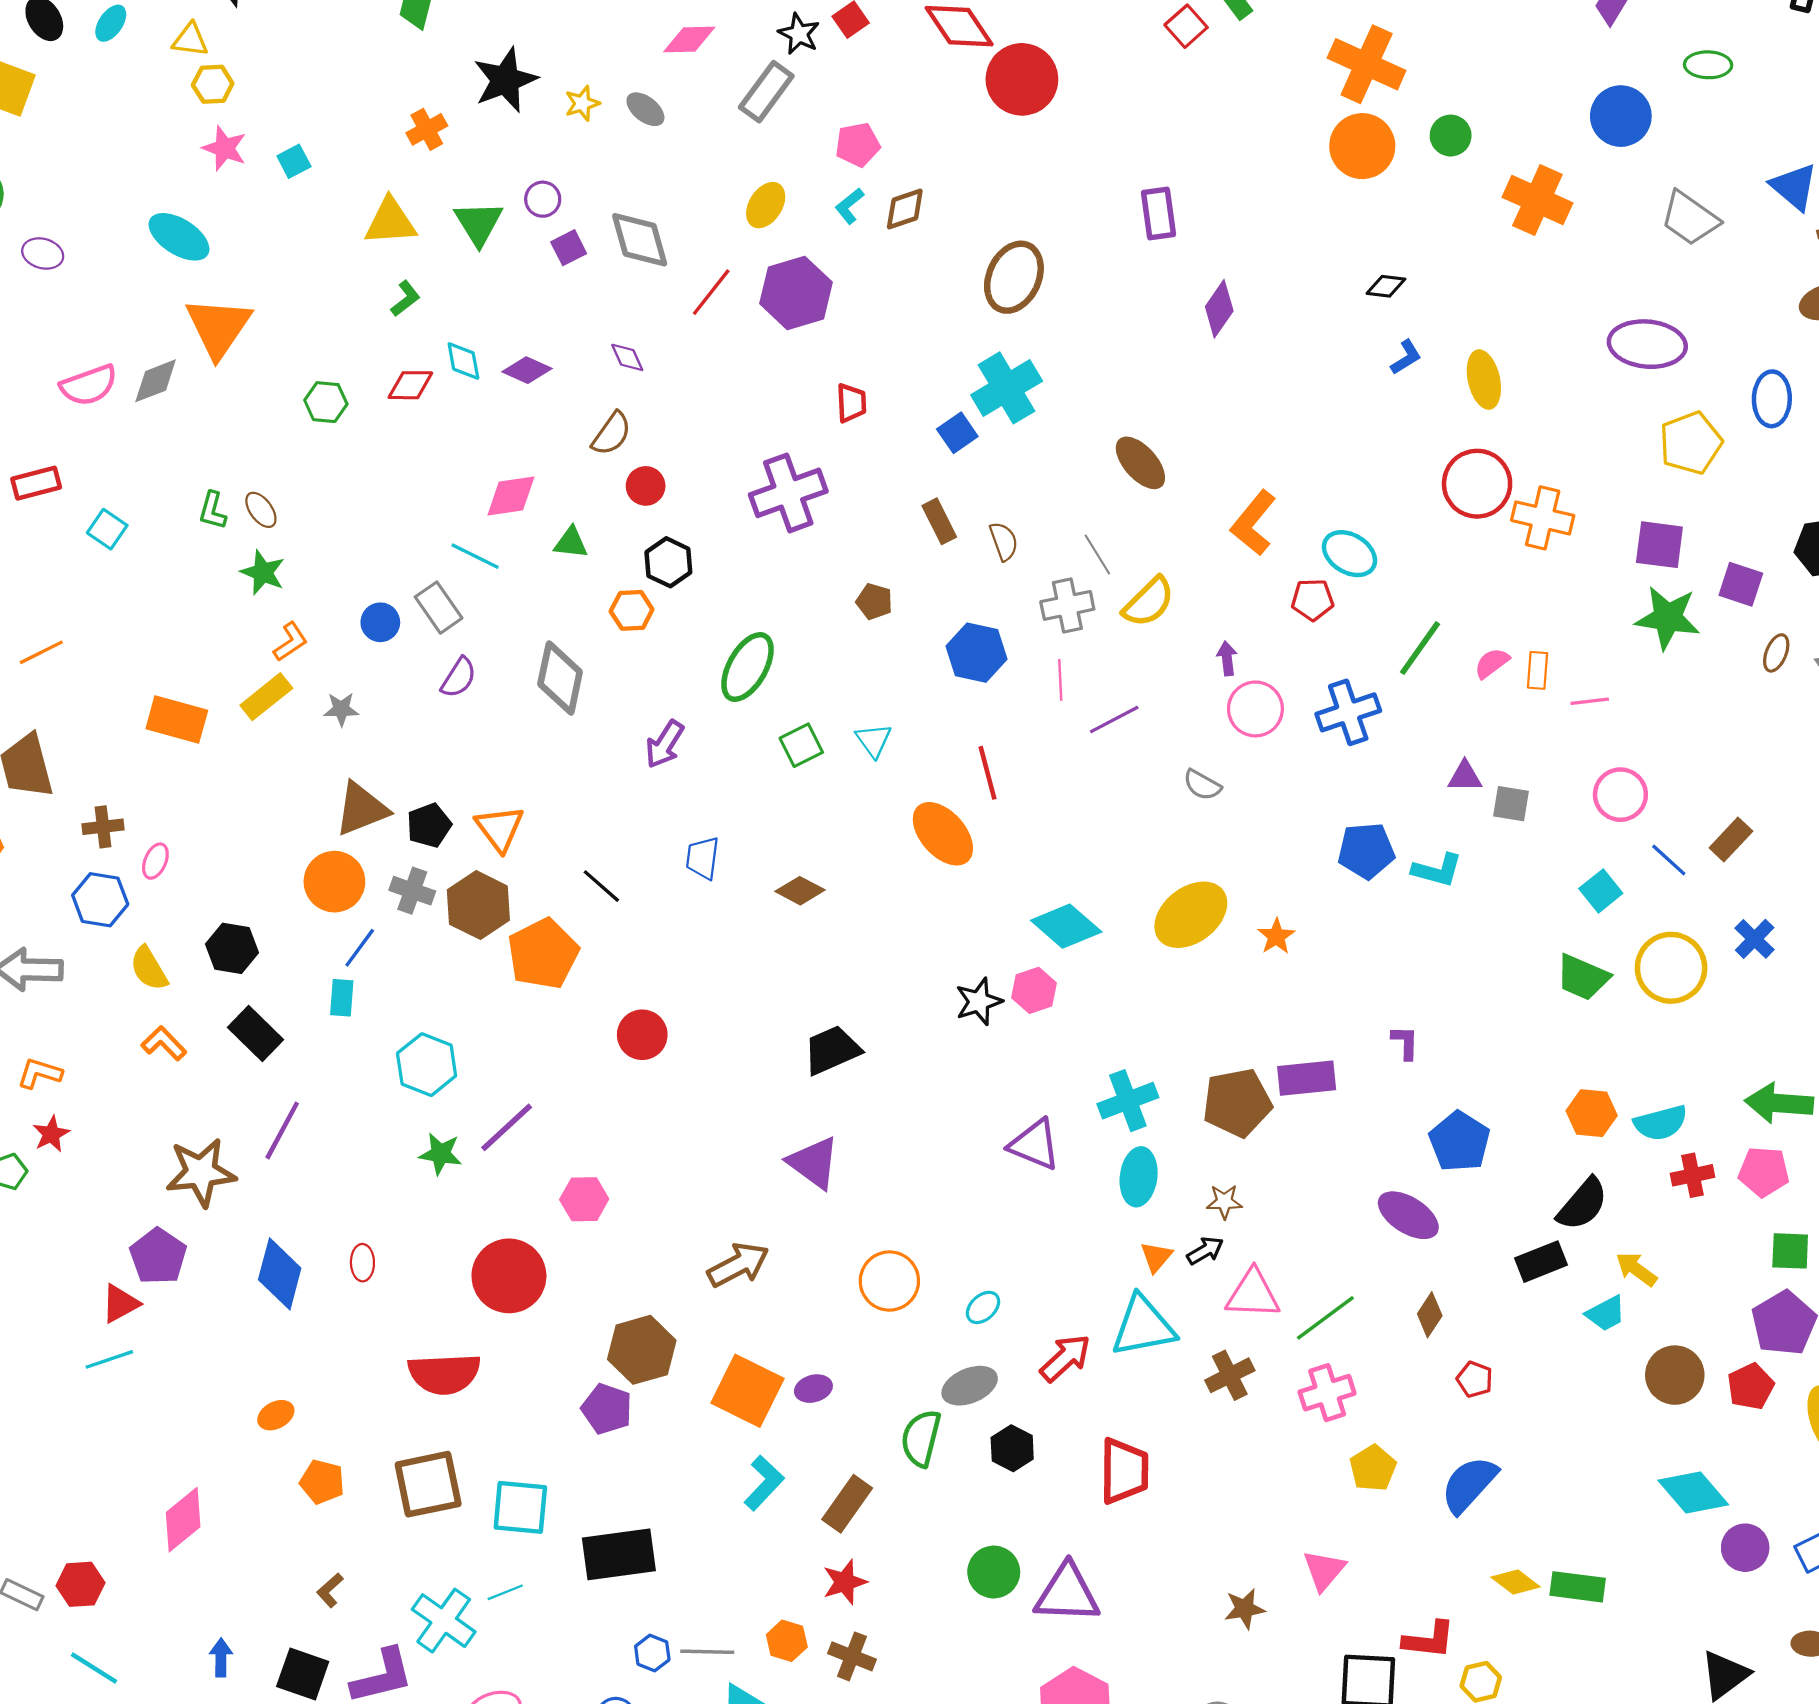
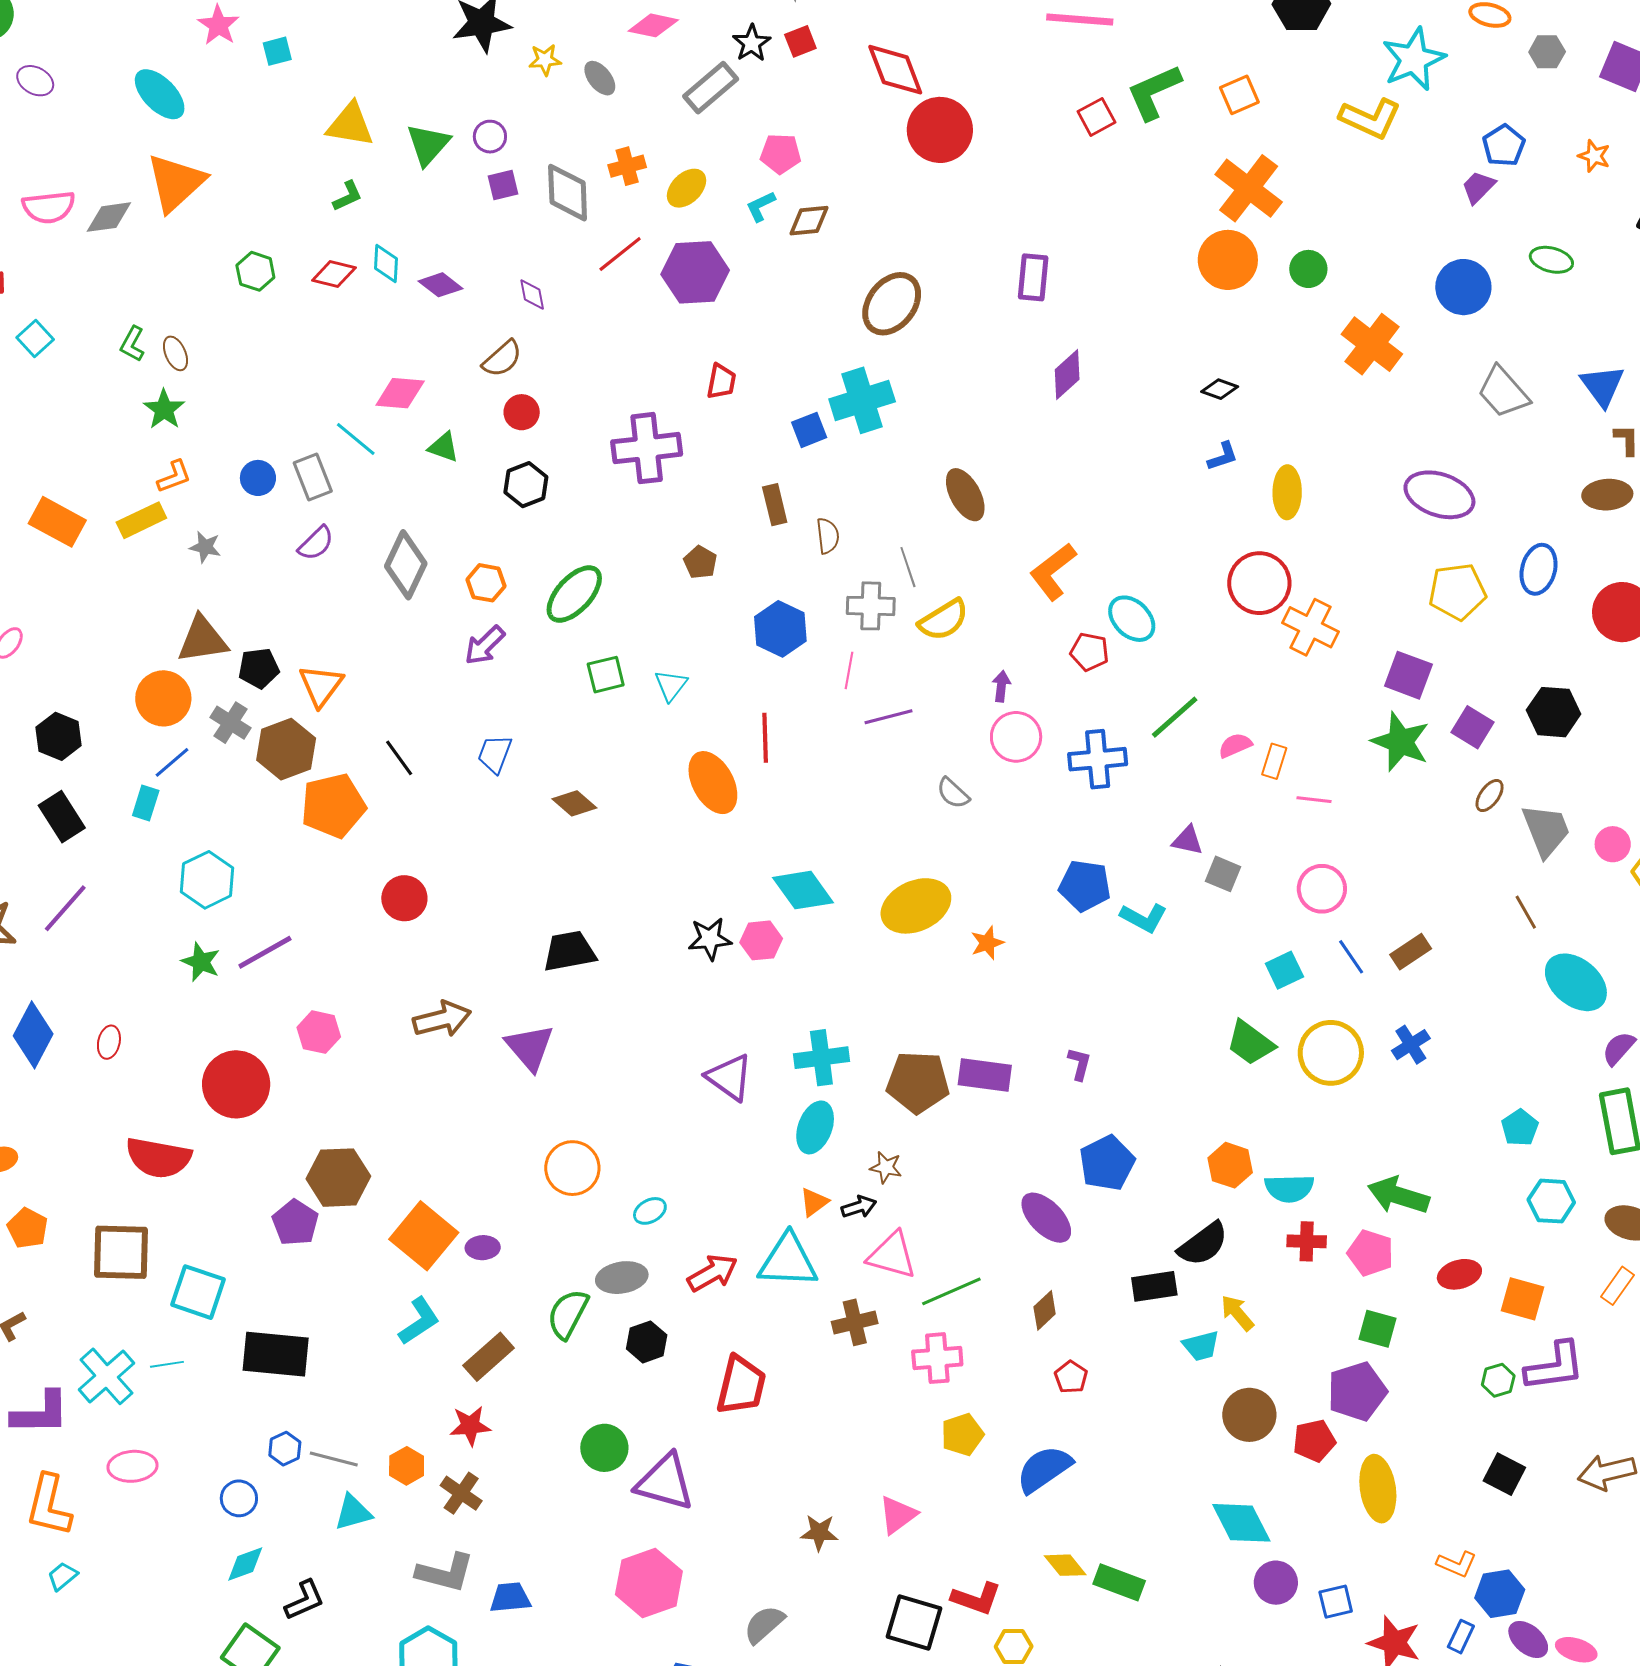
orange cross: (427, 129) -> (627, 166), moved
orange hexagon: (632, 610) -> (486, 583), moved
brown arrow: (738, 1265) -> (442, 1019), moved

